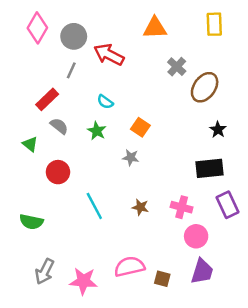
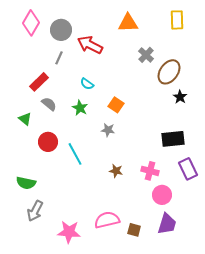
black star: (218, 130) -> (180, 97), moved
cyan line: (94, 206) -> (75, 154), moved
gray arrow: (45, 271) -> (35, 211), moved

